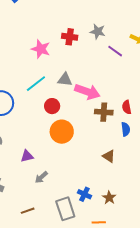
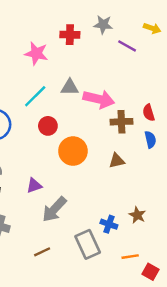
red circle: (52, 106) -> (48, 126), moved
brown triangle: (109, 156) -> (117, 161), moved, turned -40
gray arrow: (41, 177) -> (54, 209), size x1.6
brown star: (109, 198) -> (137, 215), moved

